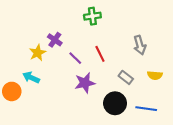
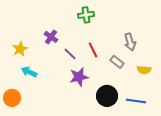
yellow star: (38, 53) -> (20, 49), moved
gray rectangle: (126, 77) -> (117, 62), moved
orange circle: (12, 91) -> (12, 98), moved

